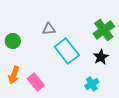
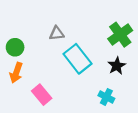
orange arrow: (14, 75) -> (16, 73), moved
cyan cross: (92, 84) -> (106, 97), turned -32

